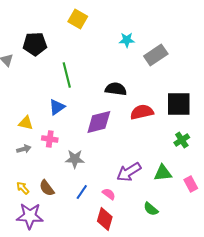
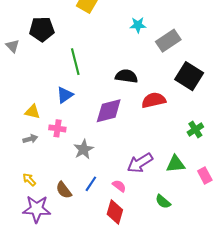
black square: (179, 104) -> (189, 76), moved, turned 32
gray star: (75, 159) -> (84, 149), turned -30
brown semicircle: (47, 188) -> (64, 190), moved

